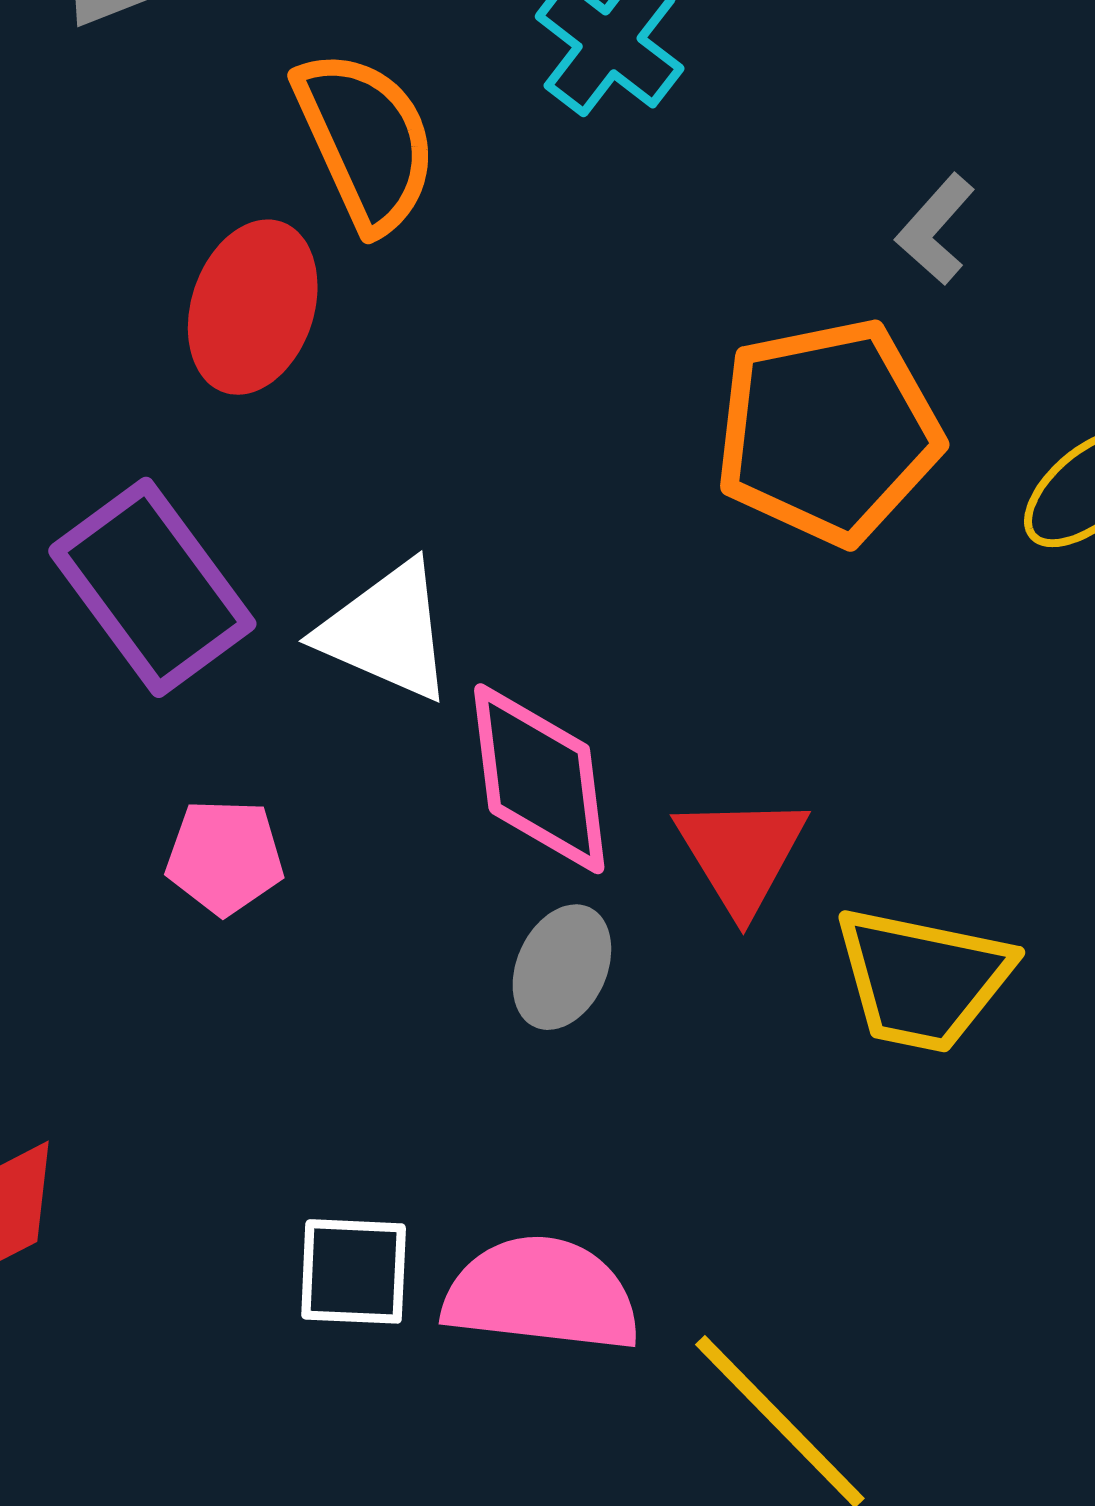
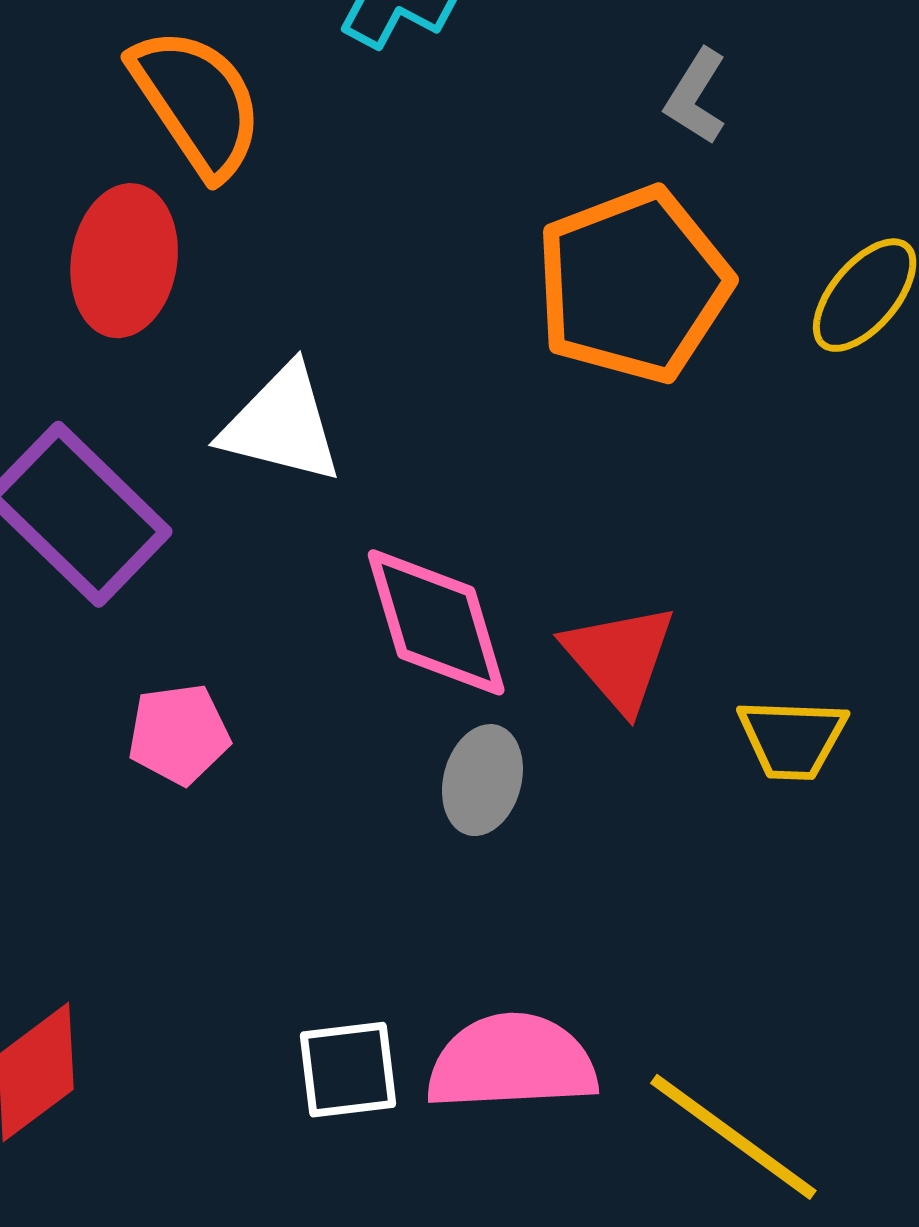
white triangle: (387, 631) -> (282, 424), moved
yellow trapezoid: (923, 979) -> (792, 739), size x0.7

